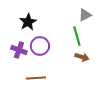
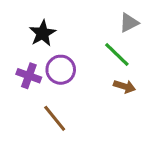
green line: (77, 36) -> (117, 55), turned -30
brown line: (36, 78) -> (55, 118), turned 54

